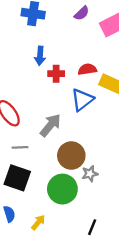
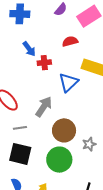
blue arrow: (40, 56) -> (29, 49), turned -35
red semicircle: (87, 69) -> (70, 41), moved
gray star: (90, 174) -> (89, 144), moved

